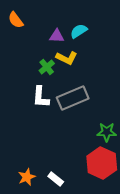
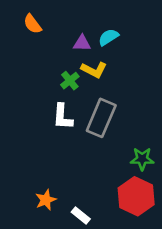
gray rectangle: (73, 98) -> (101, 118), turned -44
orange star: (27, 177) -> (46, 200), moved

